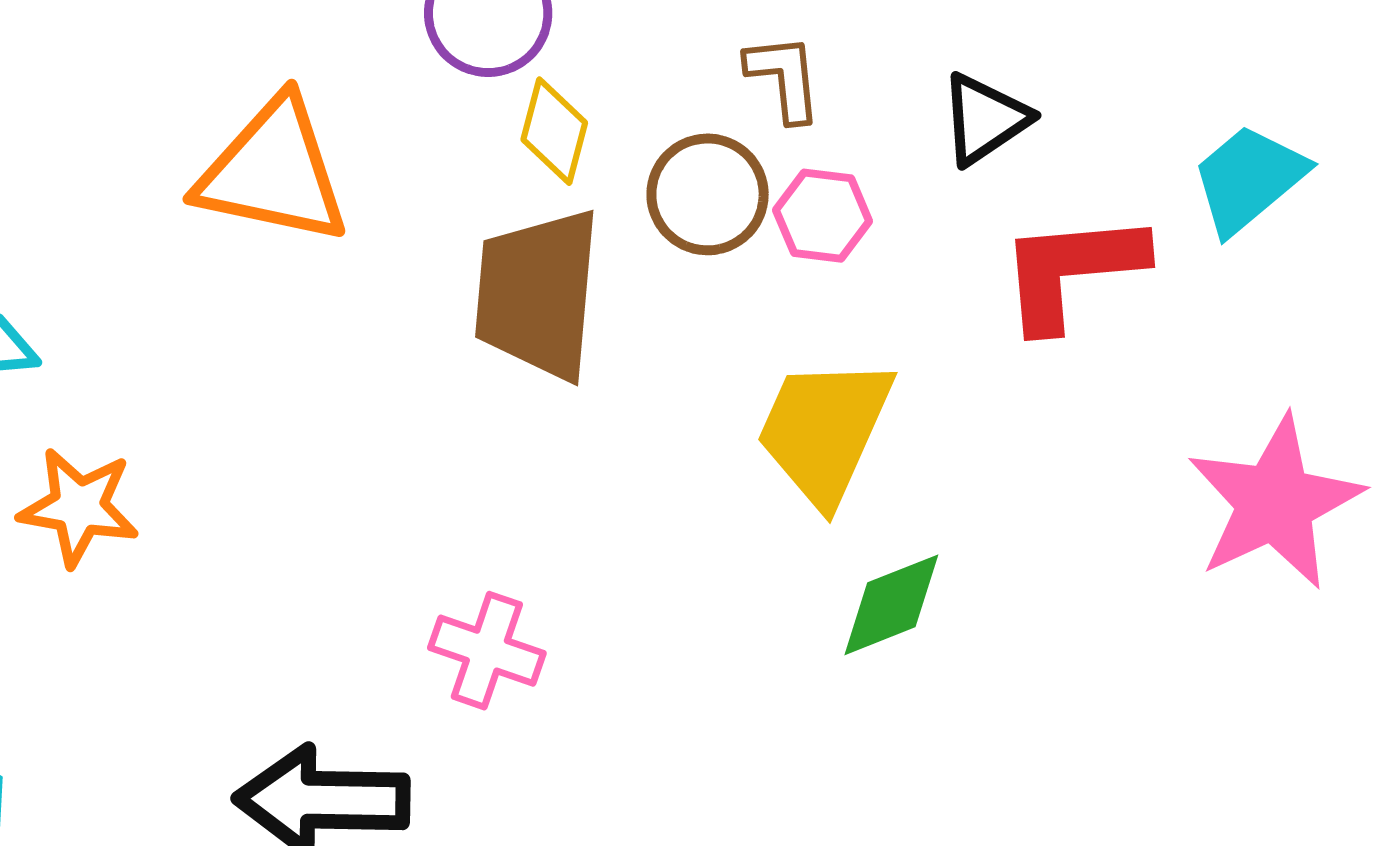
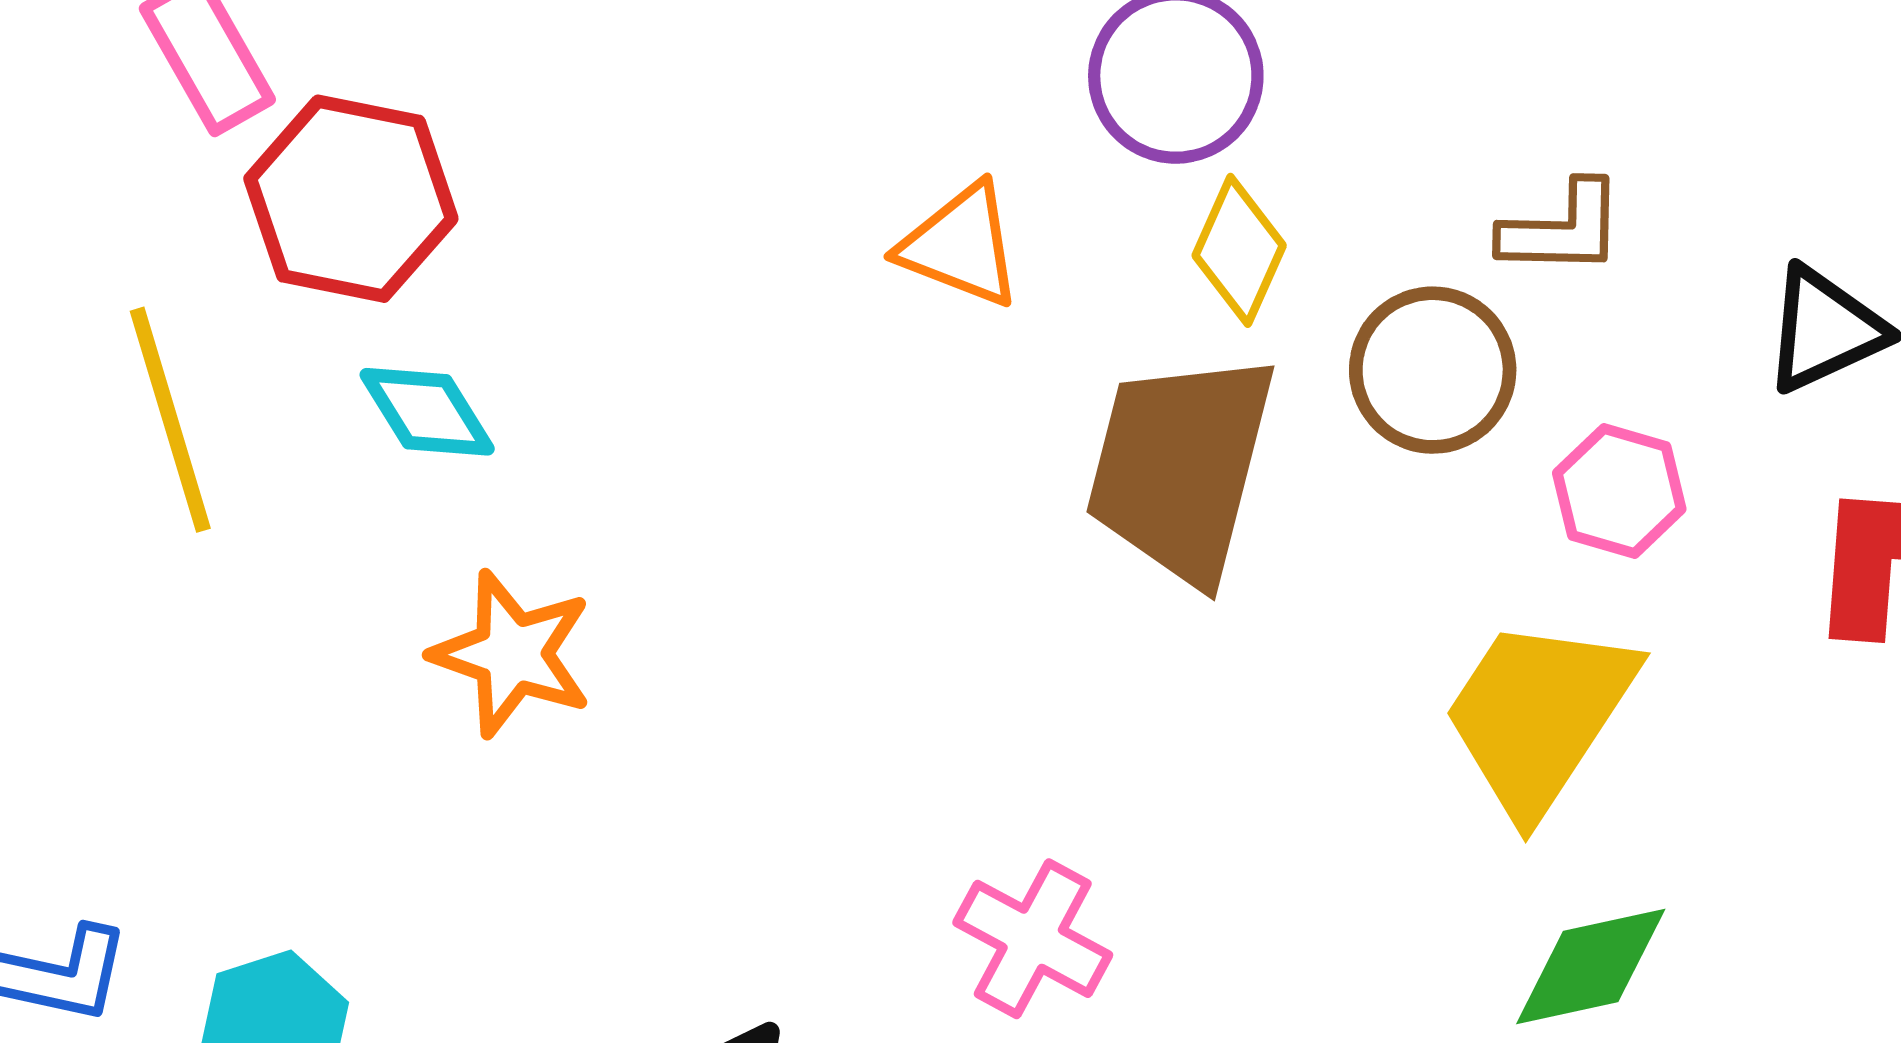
brown L-shape: (784, 78) -> (1562, 229), turned 88
orange triangle: (273, 172) -> (961, 245), moved, size x0.6
pink hexagon: (823, 216) -> (1619, 491), moved

